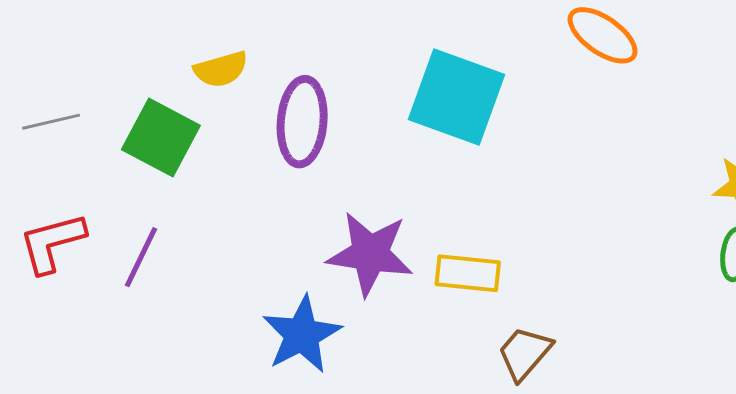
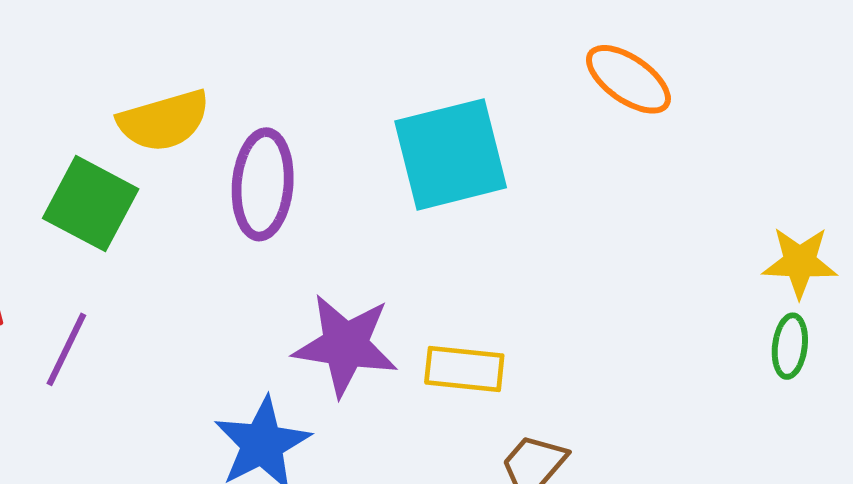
yellow semicircle: (221, 69) -> (164, 121), size x1.4
cyan square: (457, 97) -> (451, 154), turned -34

